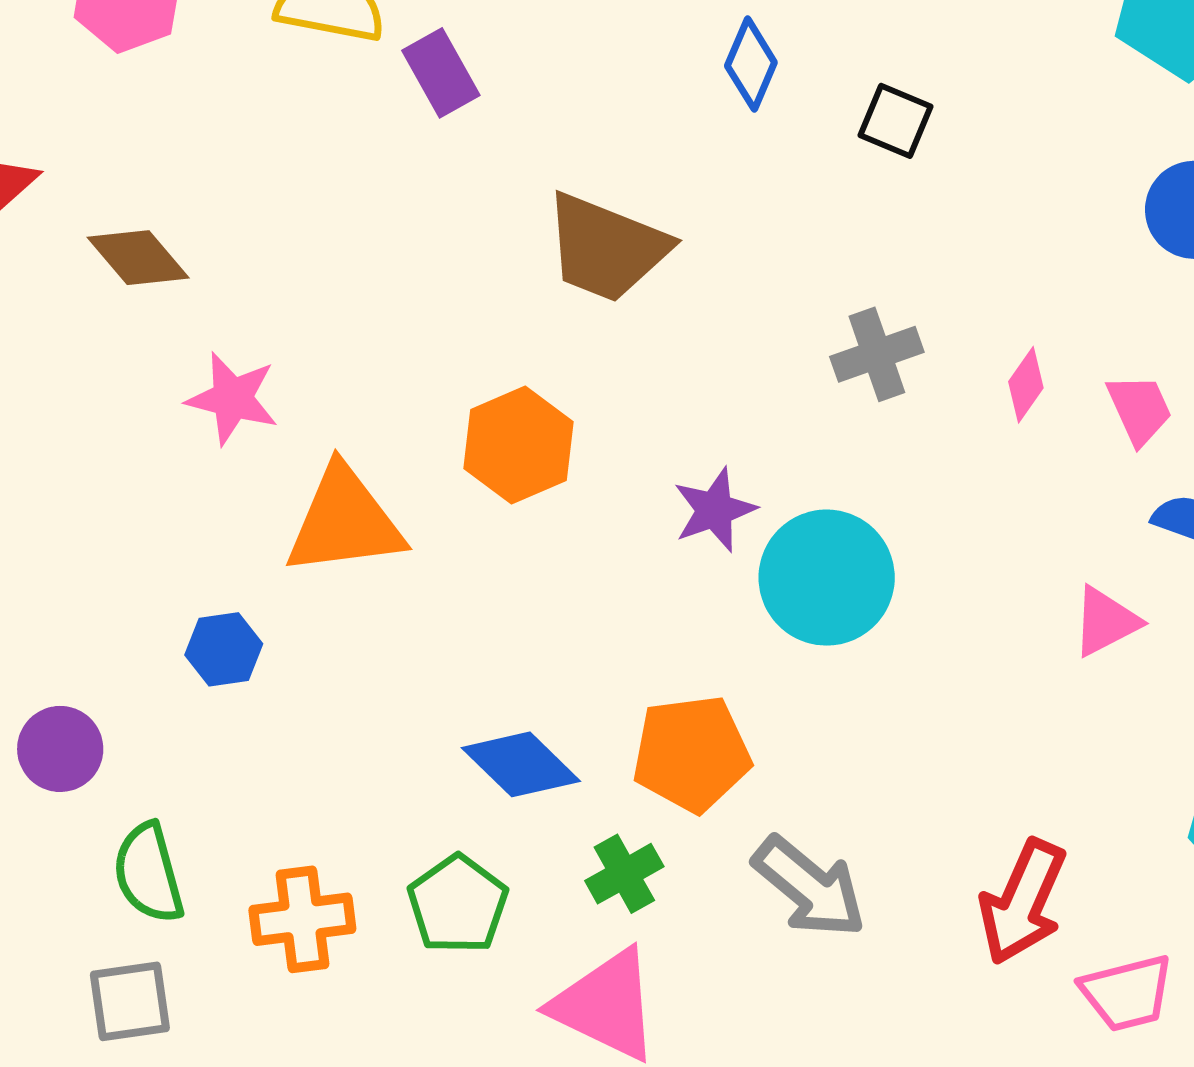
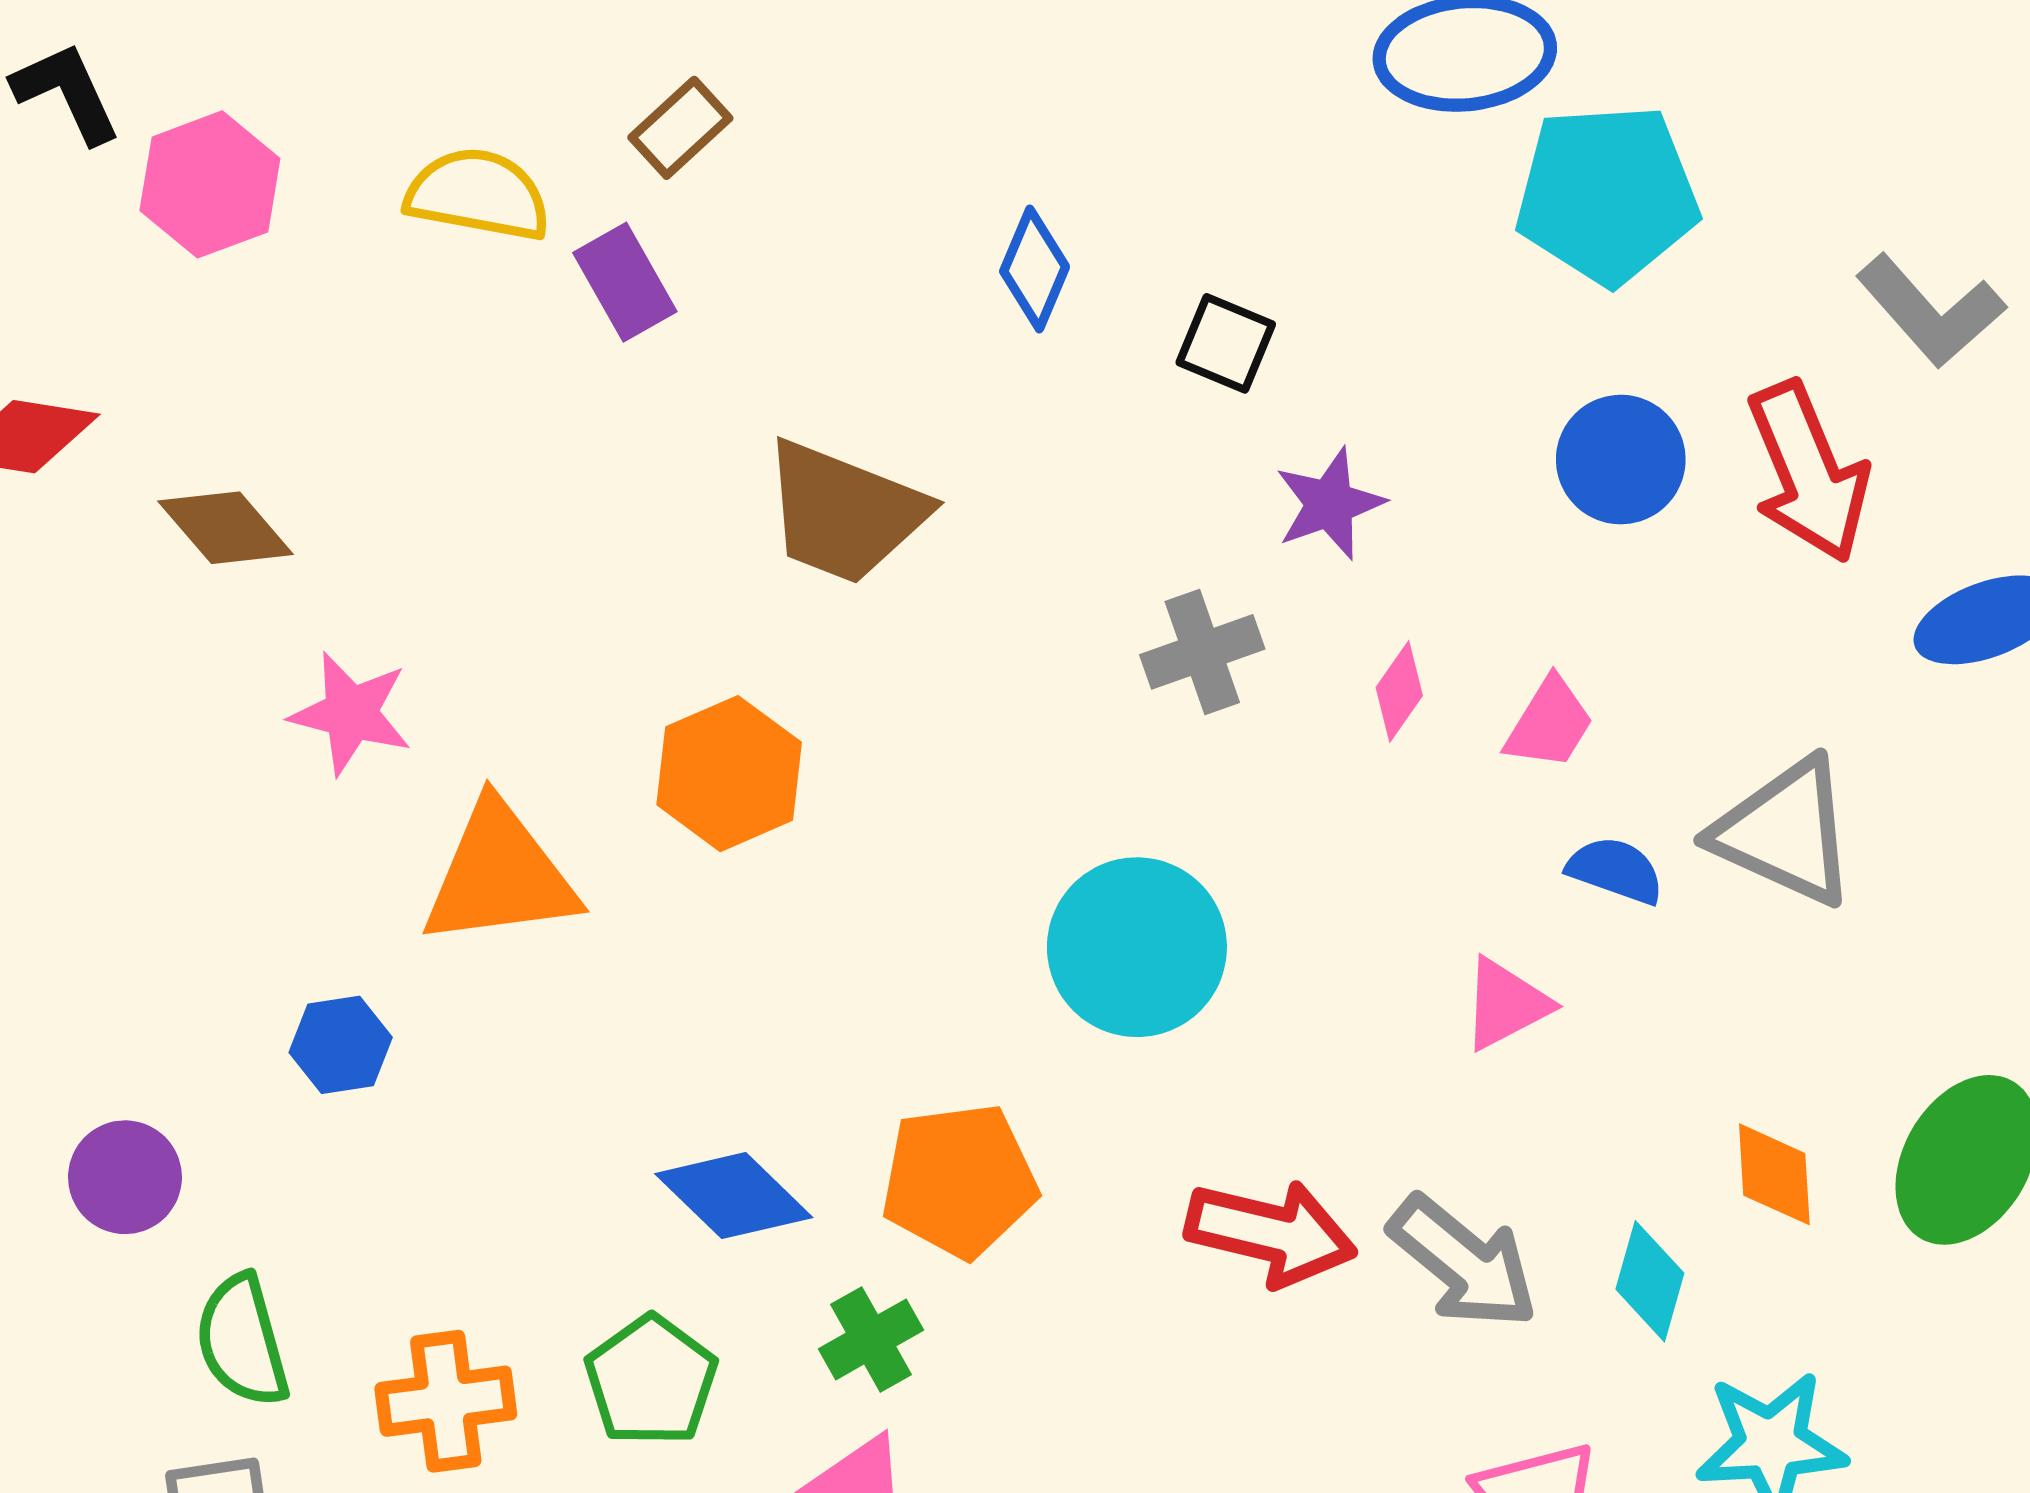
pink trapezoid: (1139, 409) -> (1550, 723), turned 56
purple star: (715, 510) -> (1330, 504), moved
gray arrow: (809, 887) -> (1463, 1262), moved
red arrow: (1023, 902) -> (1271, 1233), moved, turned -100

